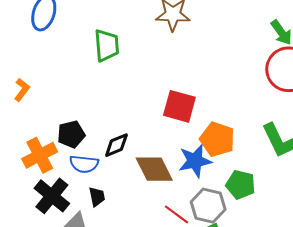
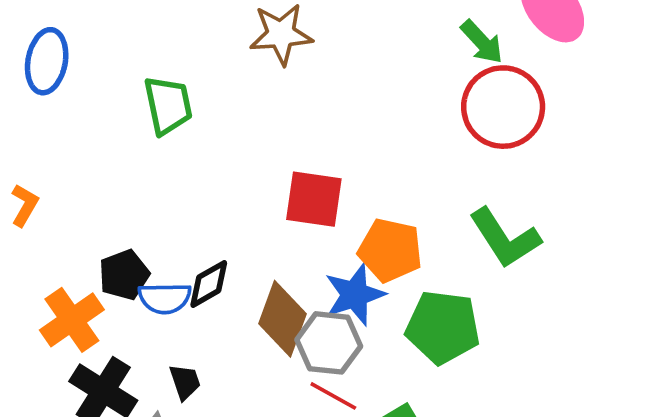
blue semicircle: (84, 164) -> (165, 298), moved
brown diamond: (154, 169) -> (283, 319), turned 54
green pentagon: (241, 185) -> (443, 327), size x1.4
gray hexagon: (208, 206) -> (329, 343), moved

